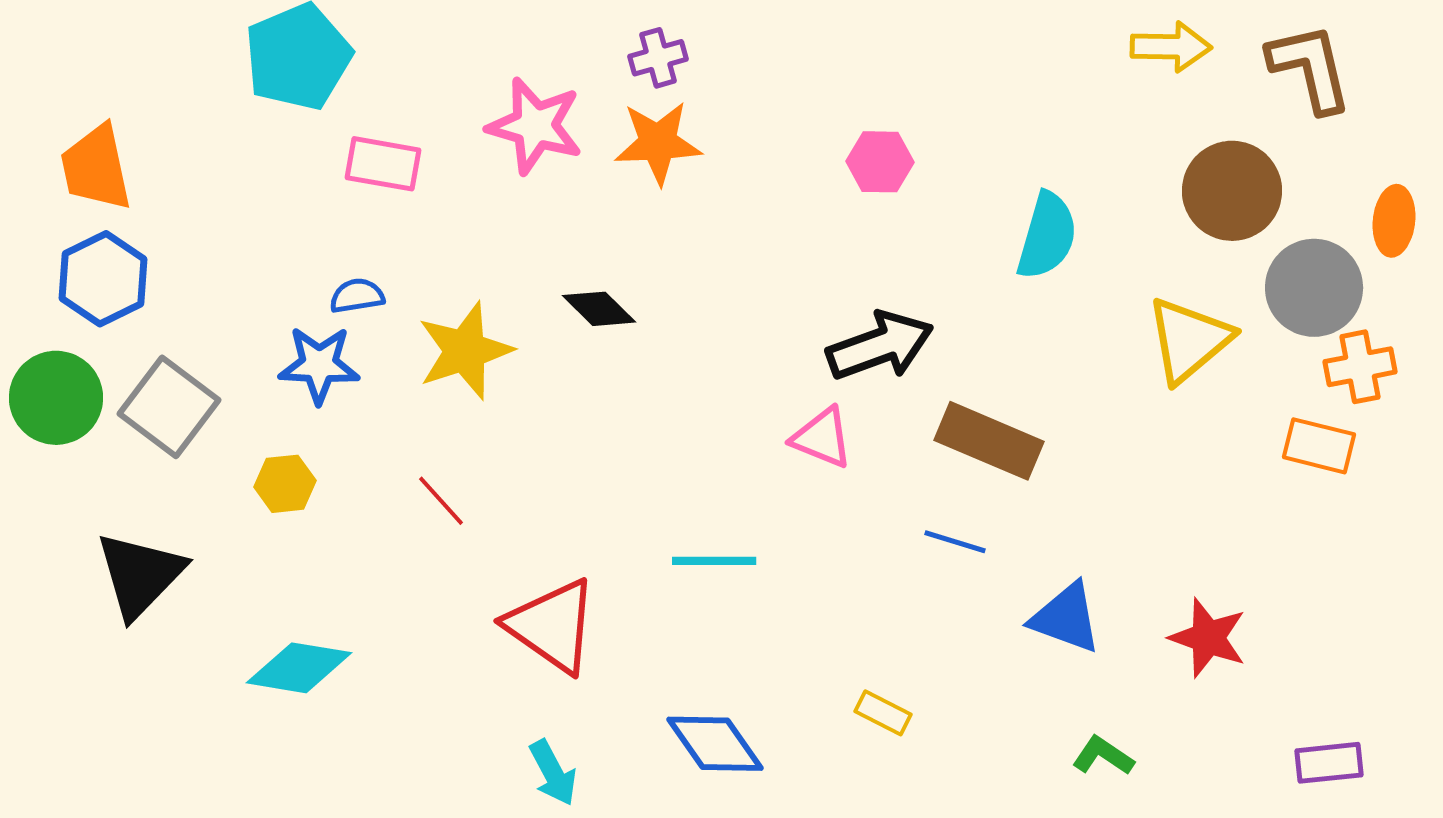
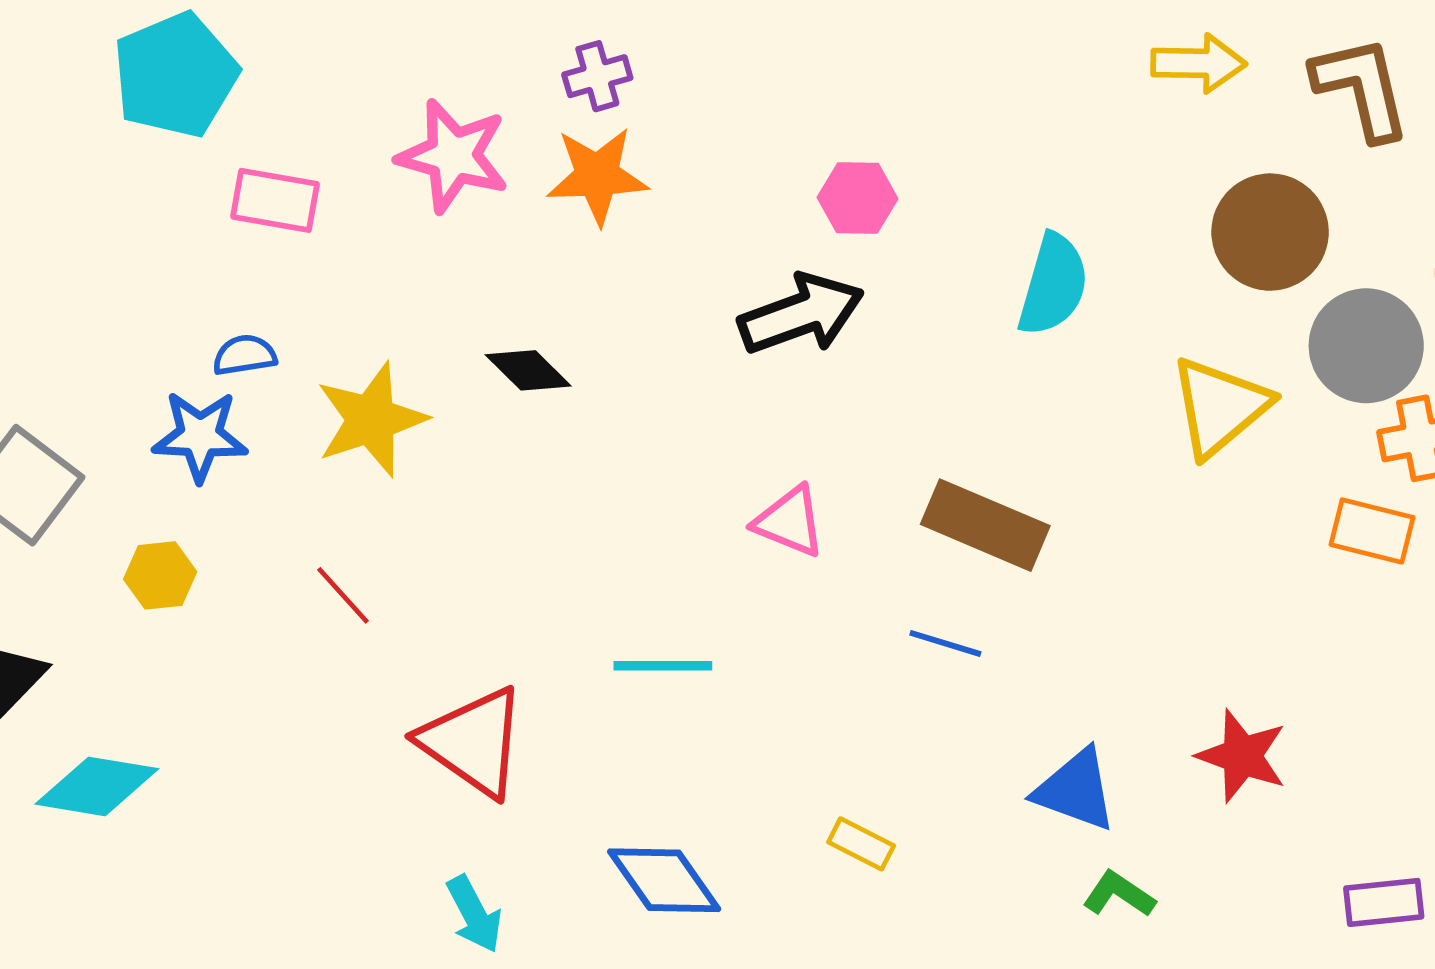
black arrow: (880, 346) -> (801, 314), moved
blue triangle: (1066, 618) -> (1075, 790), moved
cyan diamond: (299, 668) -> (97, 786), moved

